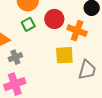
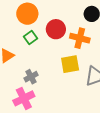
gray cross: (15, 57) -> (31, 77), moved

